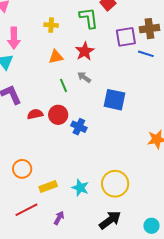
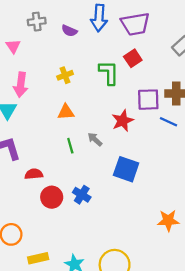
yellow cross: (51, 25) -> (65, 75), turned -32
red star: (85, 51) -> (123, 121), moved
red circle: (58, 115) -> (52, 197), moved

